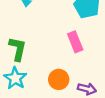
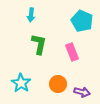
green L-shape: (18, 49) -> (39, 44), moved

